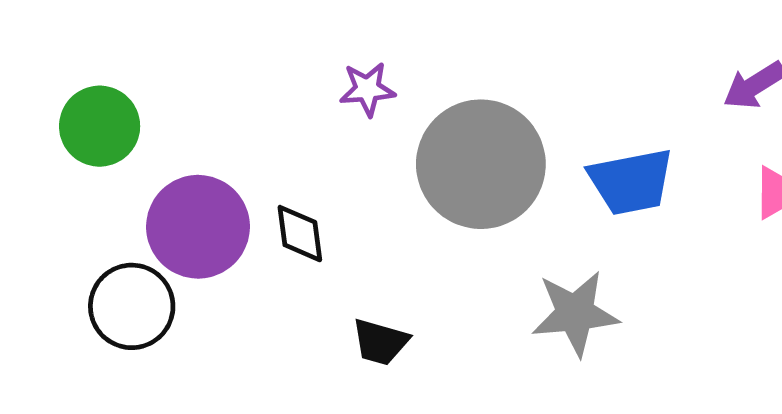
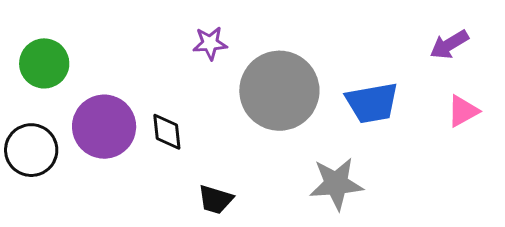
black circle: (132, 306) -> (31, 150), moved

